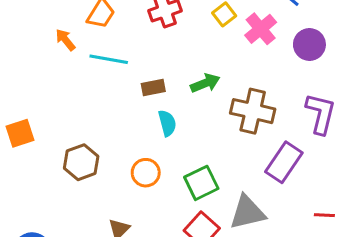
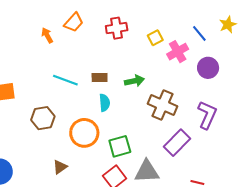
cyan line: (109, 59) -> (65, 80), moved
orange circle: (146, 173) -> (84, 133), size x1.5

